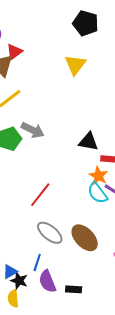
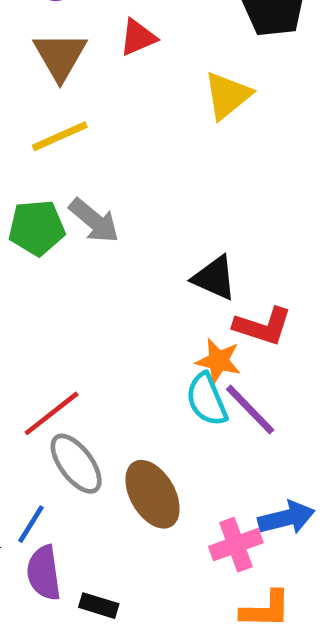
red triangle: (14, 52) -> (138, 37), moved
orange star: (98, 176) -> (218, 361), turned -30
red line: (40, 195) -> (52, 413), moved

